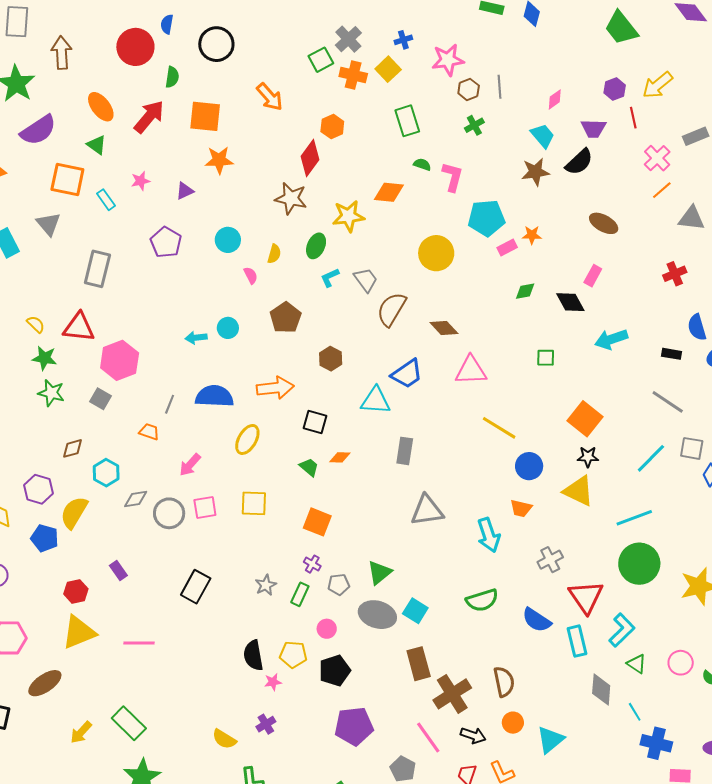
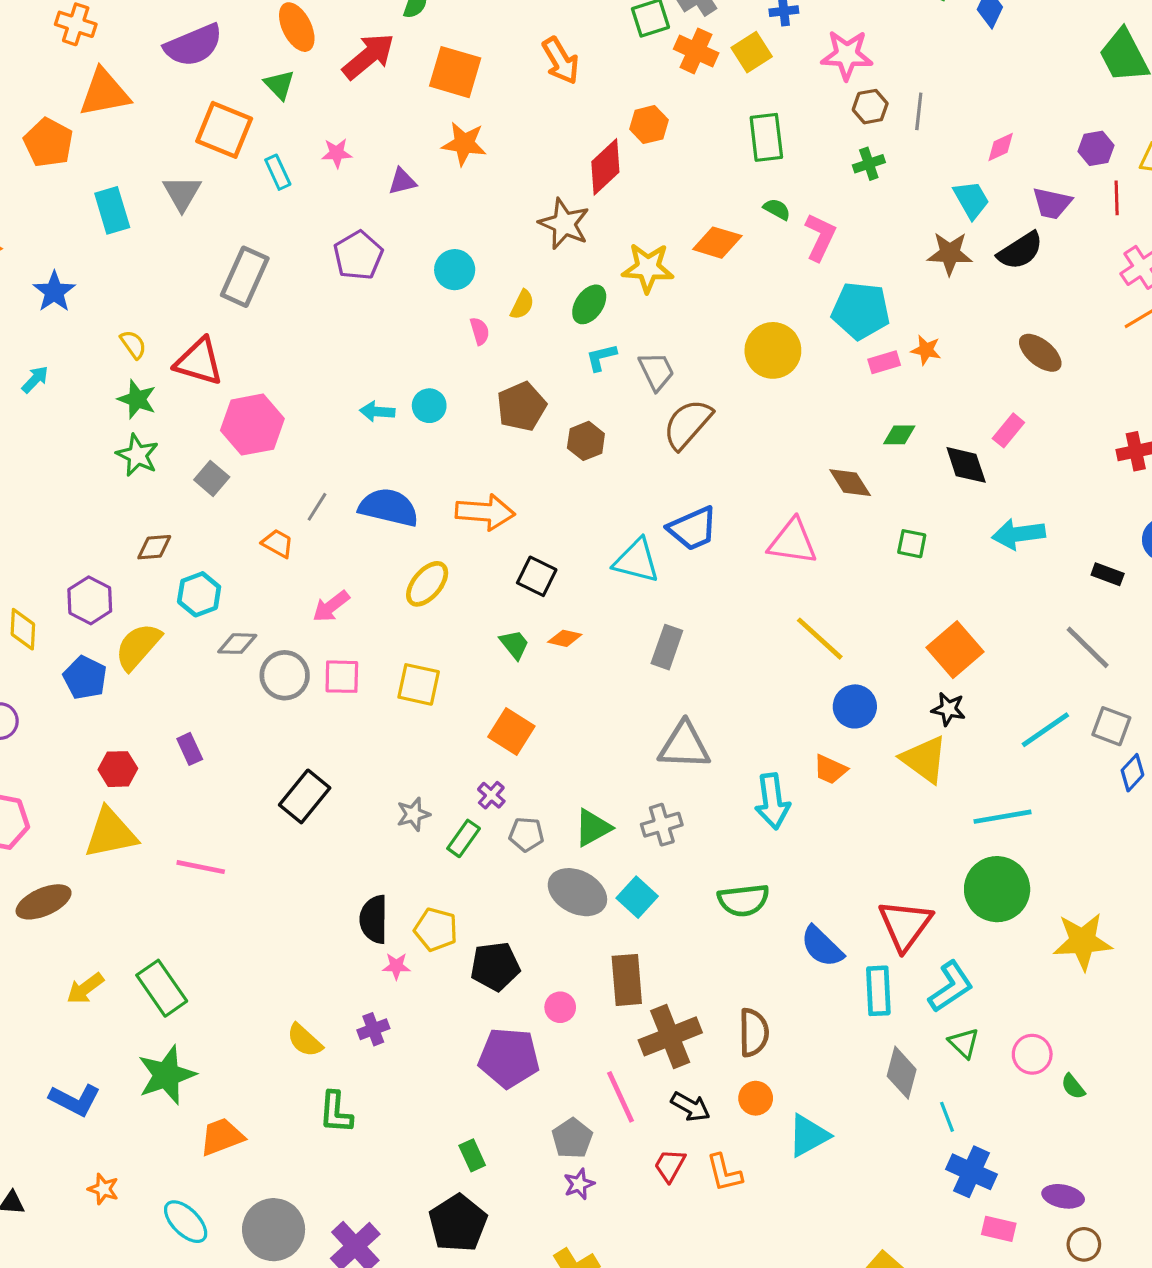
brown diamond: (444, 328) -> (850, 483), moved
brown hexagon: (331, 359) -> (586, 441), moved
gray cross: (550, 560) -> (662, 825), moved
pink circle: (327, 629) -> (560, 1007), moved

